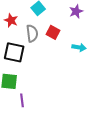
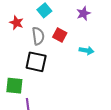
black square: (14, 52) -> (36, 62), moved

